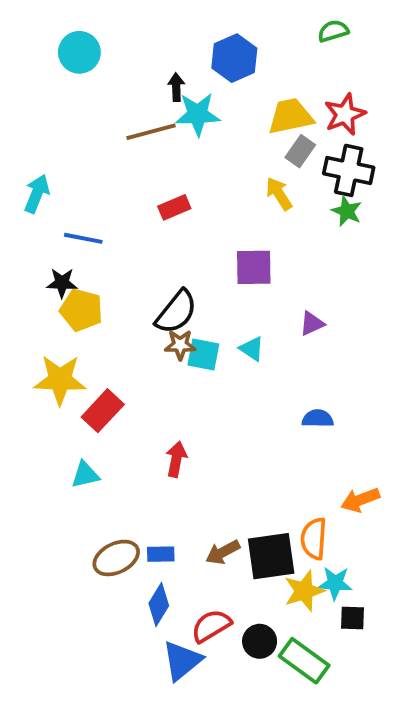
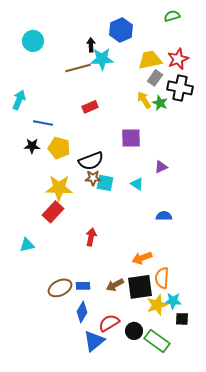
cyan circle: (79, 52) -> (33, 41), moved
green star: (347, 211) -> (160, 103), moved
yellow pentagon: (81, 310) -> (59, 148), moved
black semicircle: (176, 312) -> (91, 161), turned 30
cyan triangle: (252, 349) -> (137, 184), moved
yellow star: (60, 380) -> (59, 188), moved
cyan triangle: (85, 475) -> (27, 245), moved
orange arrow: (360, 500) -> (142, 258), moved

